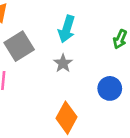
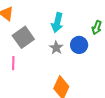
blue circle: (110, 88) -> (79, 45), moved

